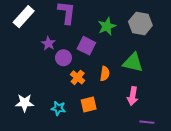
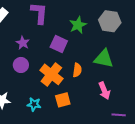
purple circle: (63, 58) -> (21, 65), moved
orange cross: (78, 77) -> (51, 74), size x1.6
pink arrow: (133, 96) -> (104, 91), turned -30

